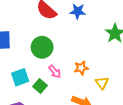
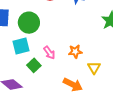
green circle: (42, 47) -> (29, 23), moved
cyan square: (20, 77) -> (21, 46), moved

